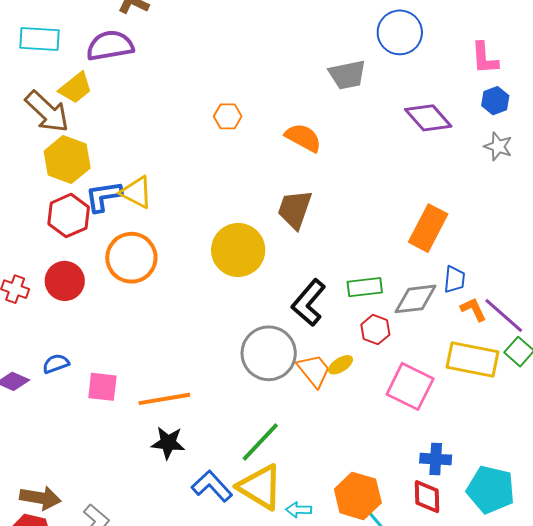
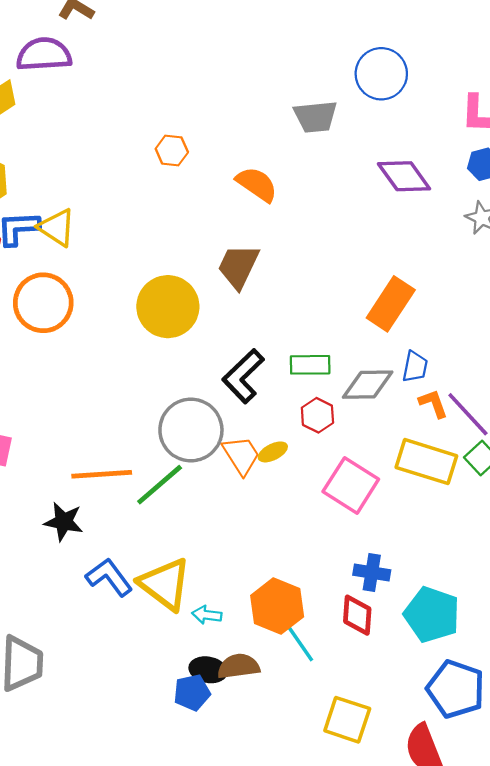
orange line: (164, 399) -> (102, 474), moved
green line: (260, 442) -> (160, 485), moved

